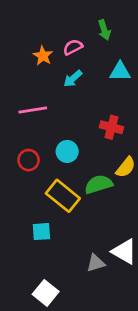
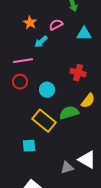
pink semicircle: (73, 47) -> (56, 25), moved
cyan arrow: (73, 79) -> (41, 42), moved
red circle: (29, 160) -> (20, 82), moved

